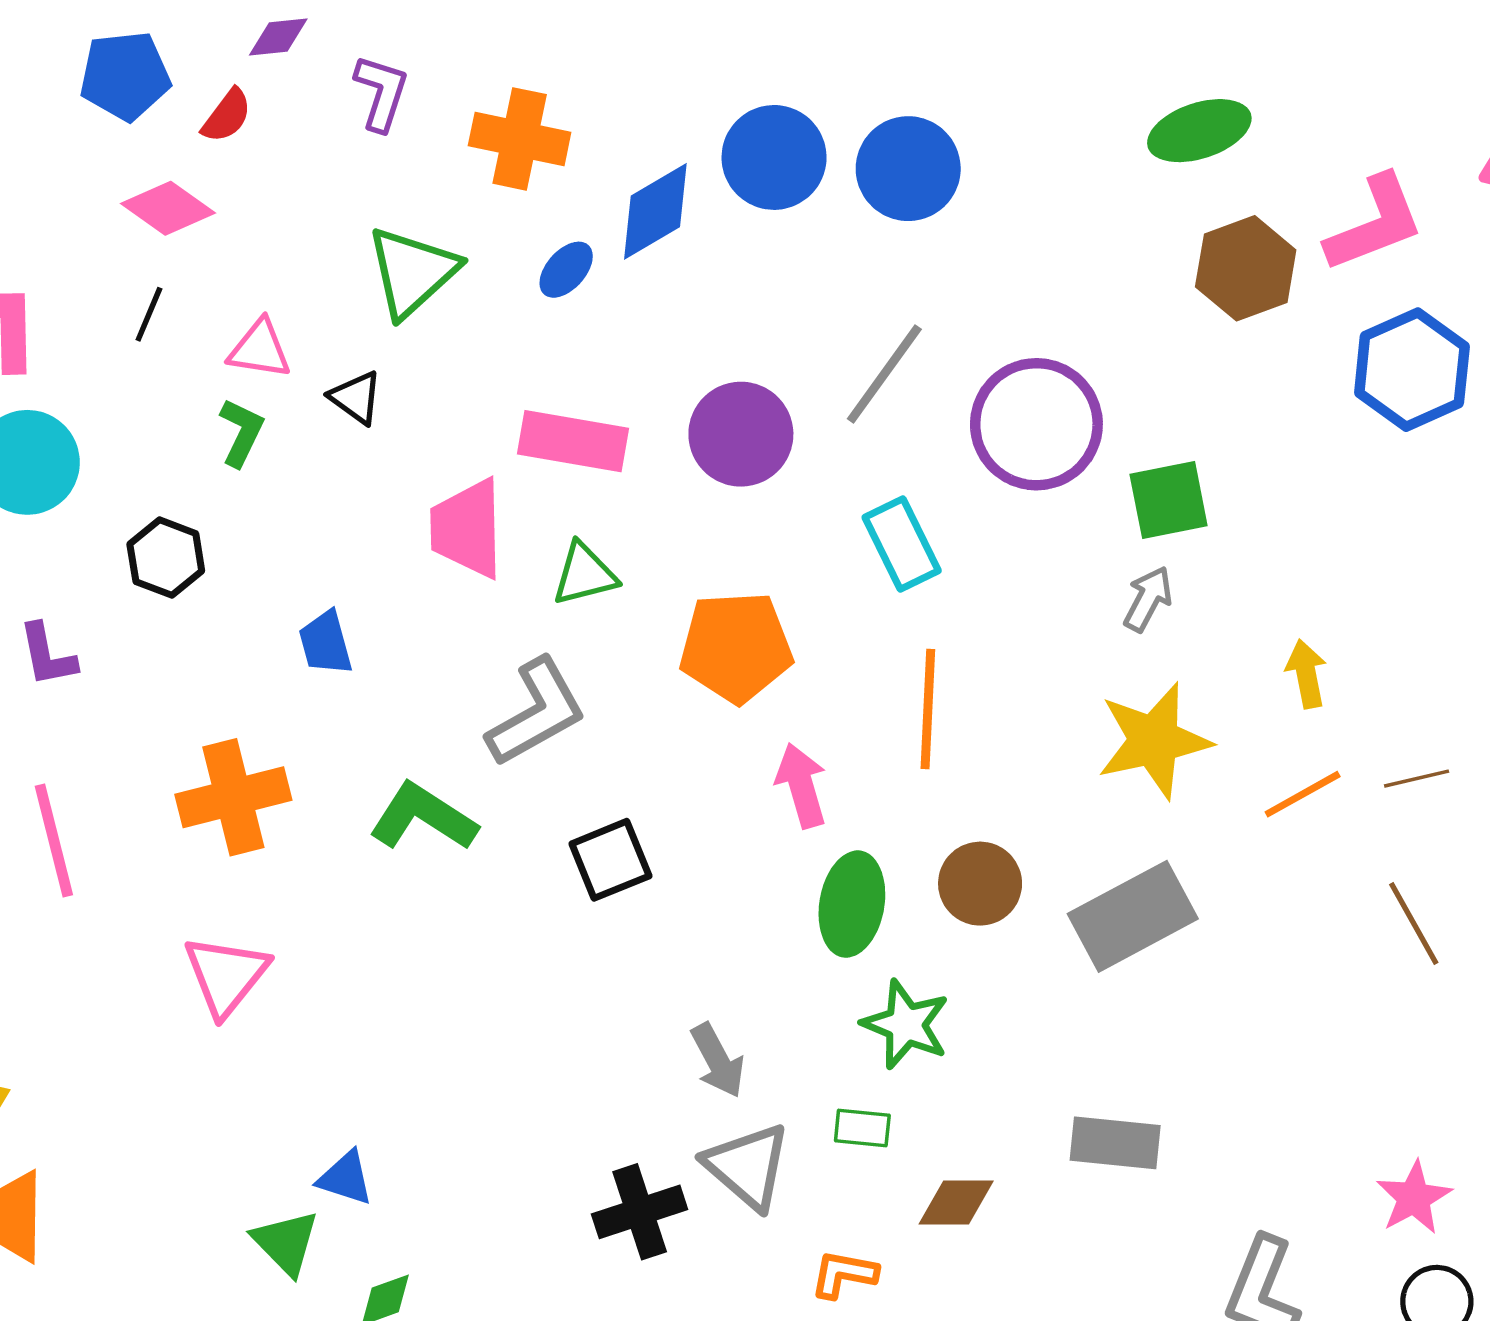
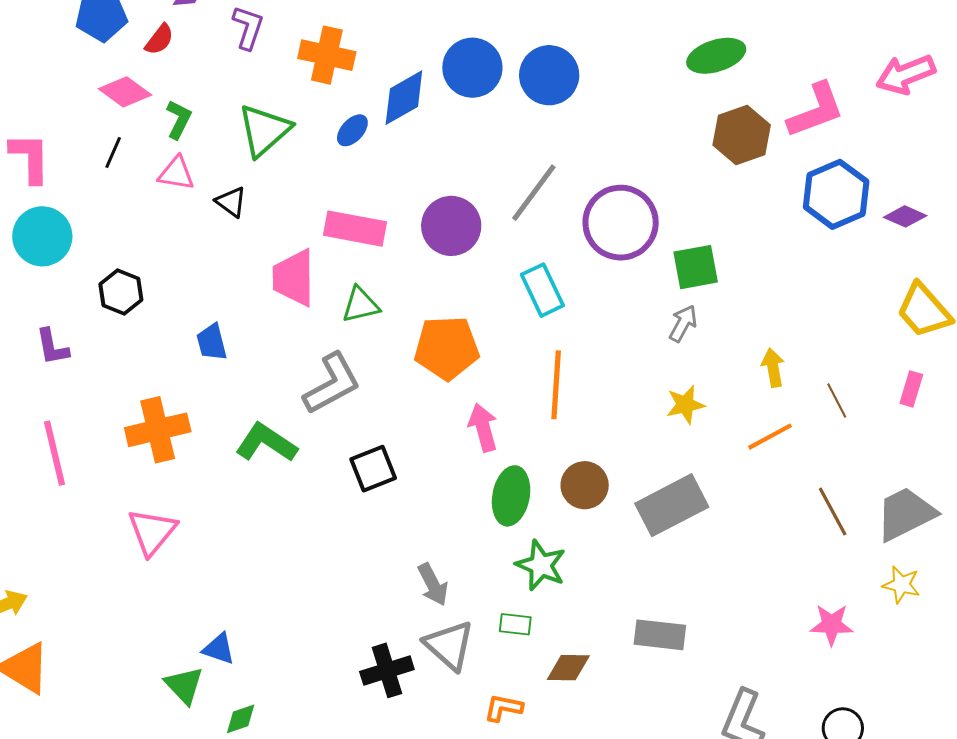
green L-shape: (241, 432) -> (179, 119), moved
yellow star: (1154, 741) -> (685, 405), size x0.6
brown line: (1417, 779) -> (837, 401), moved, turned 75
pink star: (1414, 1198) -> (832, 625), moved, turned 30

